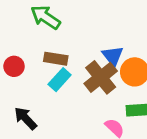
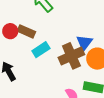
brown rectangle: (56, 59) -> (26, 31), moved

